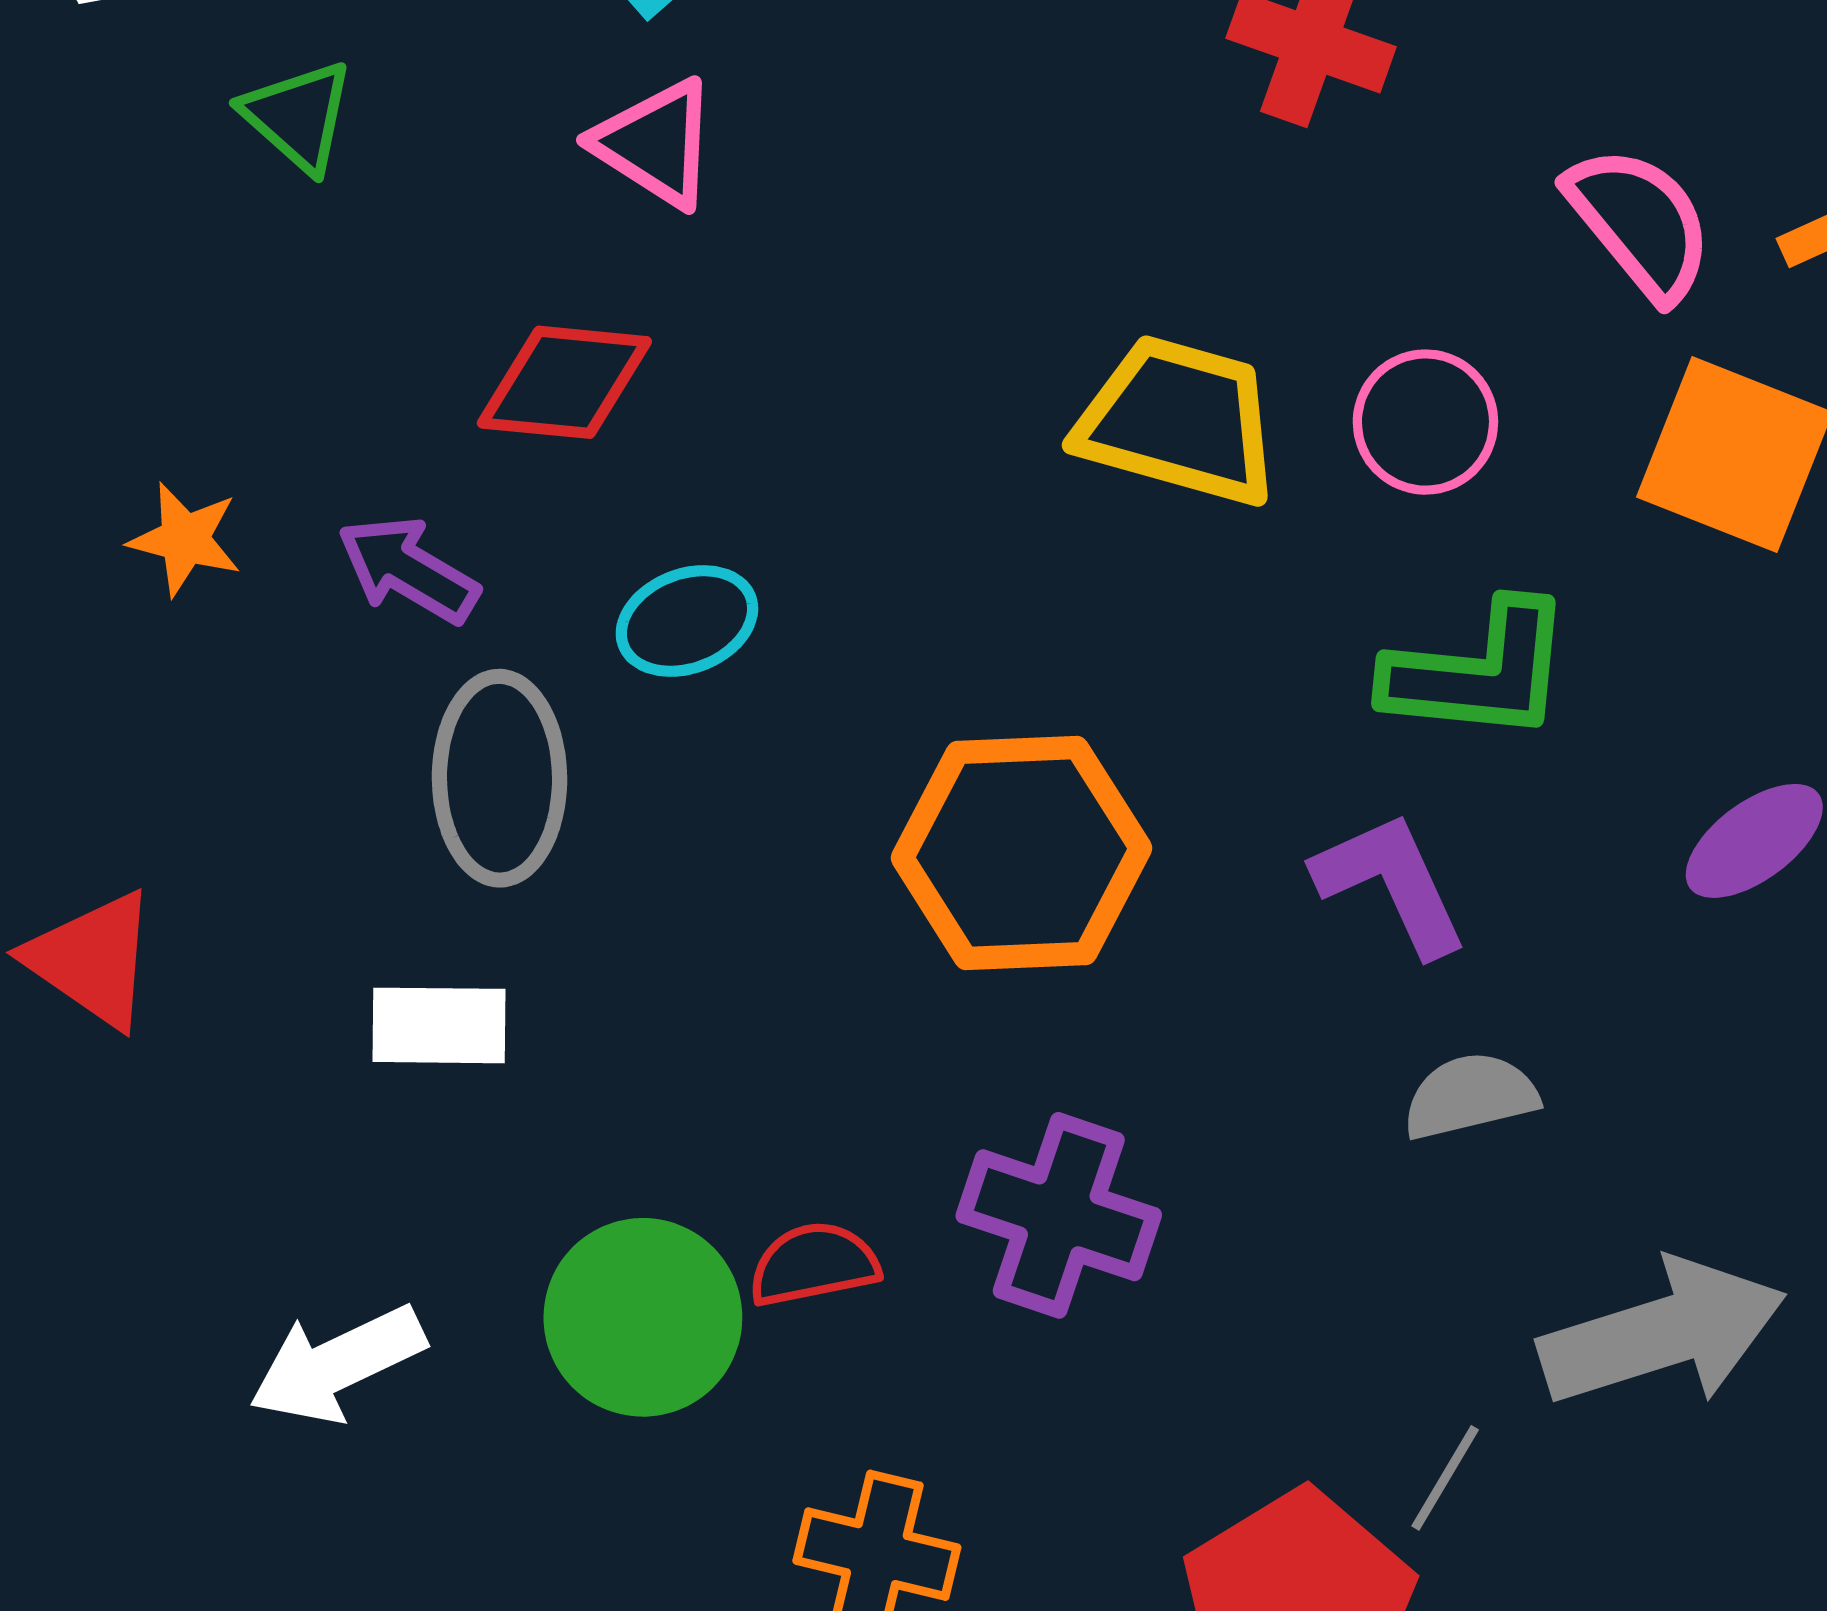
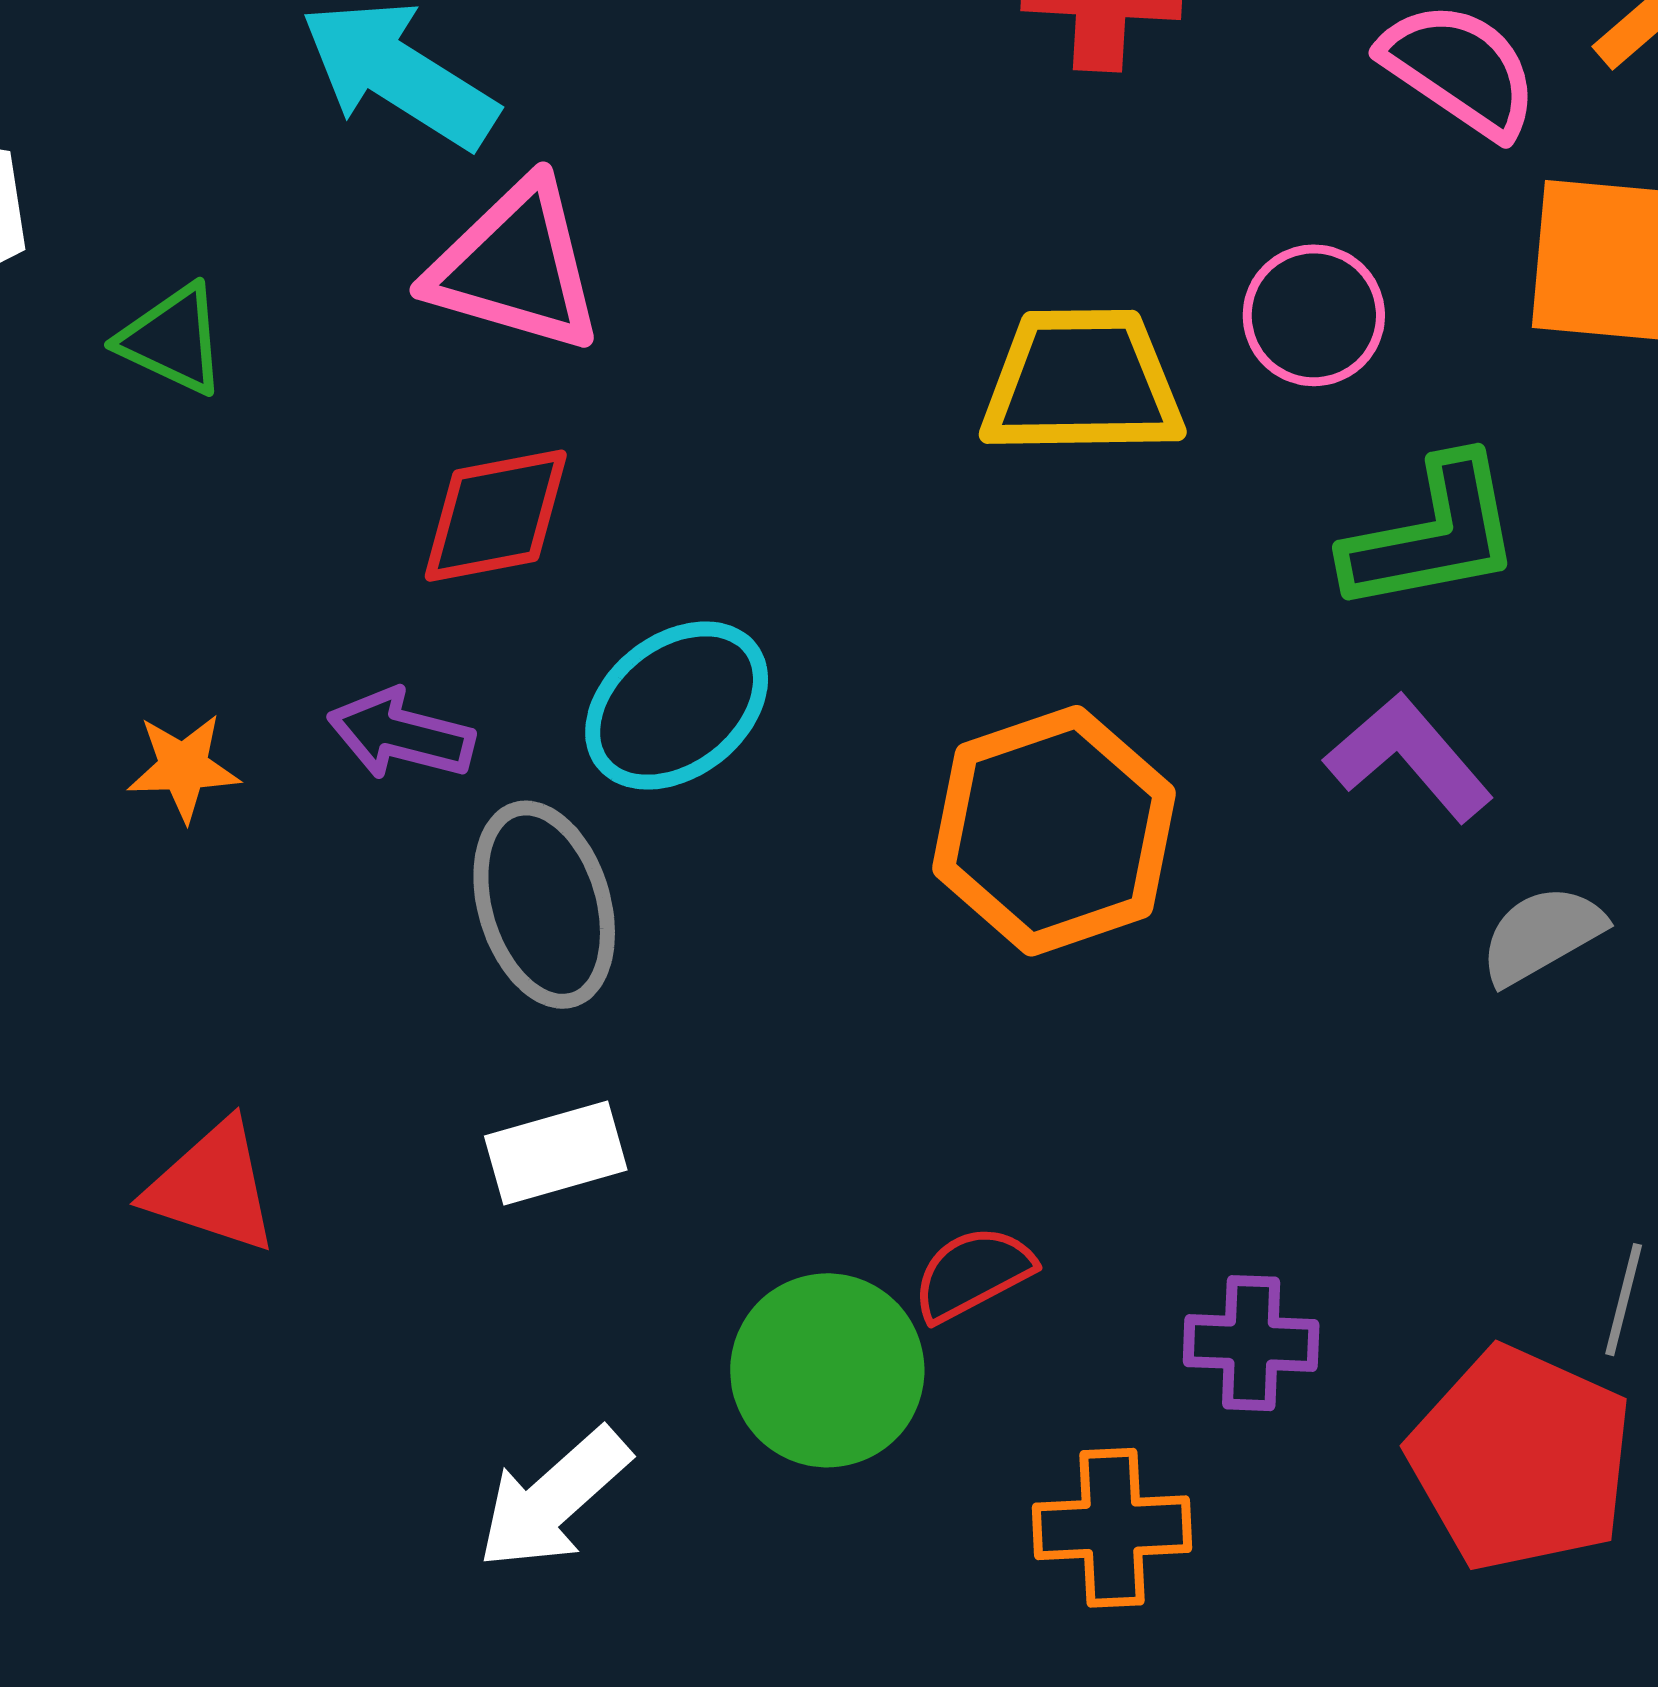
pink triangle: (656, 143) -> (515, 267), size x1.4
cyan ellipse: (687, 621) -> (677, 706), size x1.4
purple cross: (1059, 1215) -> (1251, 1343), moved, size x0.7

